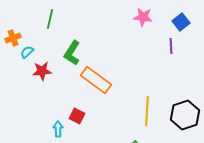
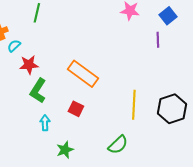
green L-shape: (72, 53) -> (38, 91), moved
red square: (77, 116) -> (76, 109), moved

